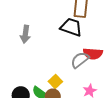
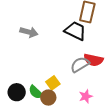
gray arrow: (25, 34) -> (29, 32), turned -90

